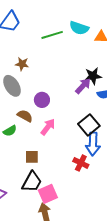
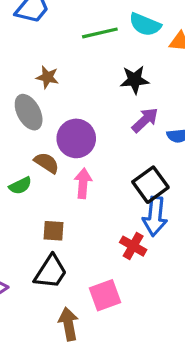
black star: (93, 76) -> (135, 80), moved
purple circle: (42, 100) -> (76, 138), size x1.5
pink arrow: (48, 127) -> (83, 183), turned -36
pink square: (48, 194) -> (105, 295), moved

